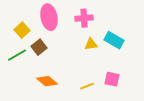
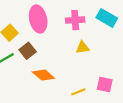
cyan rectangle: (114, 40) -> (107, 18), moved
orange diamond: (47, 81) -> (43, 75), moved

